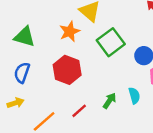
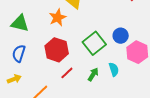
green square: (111, 42) -> (94, 43), moved
red line: (79, 111) -> (67, 73), moved

